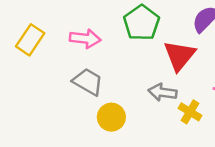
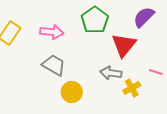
yellow cross: (190, 112) -> (132, 88), turned 30

